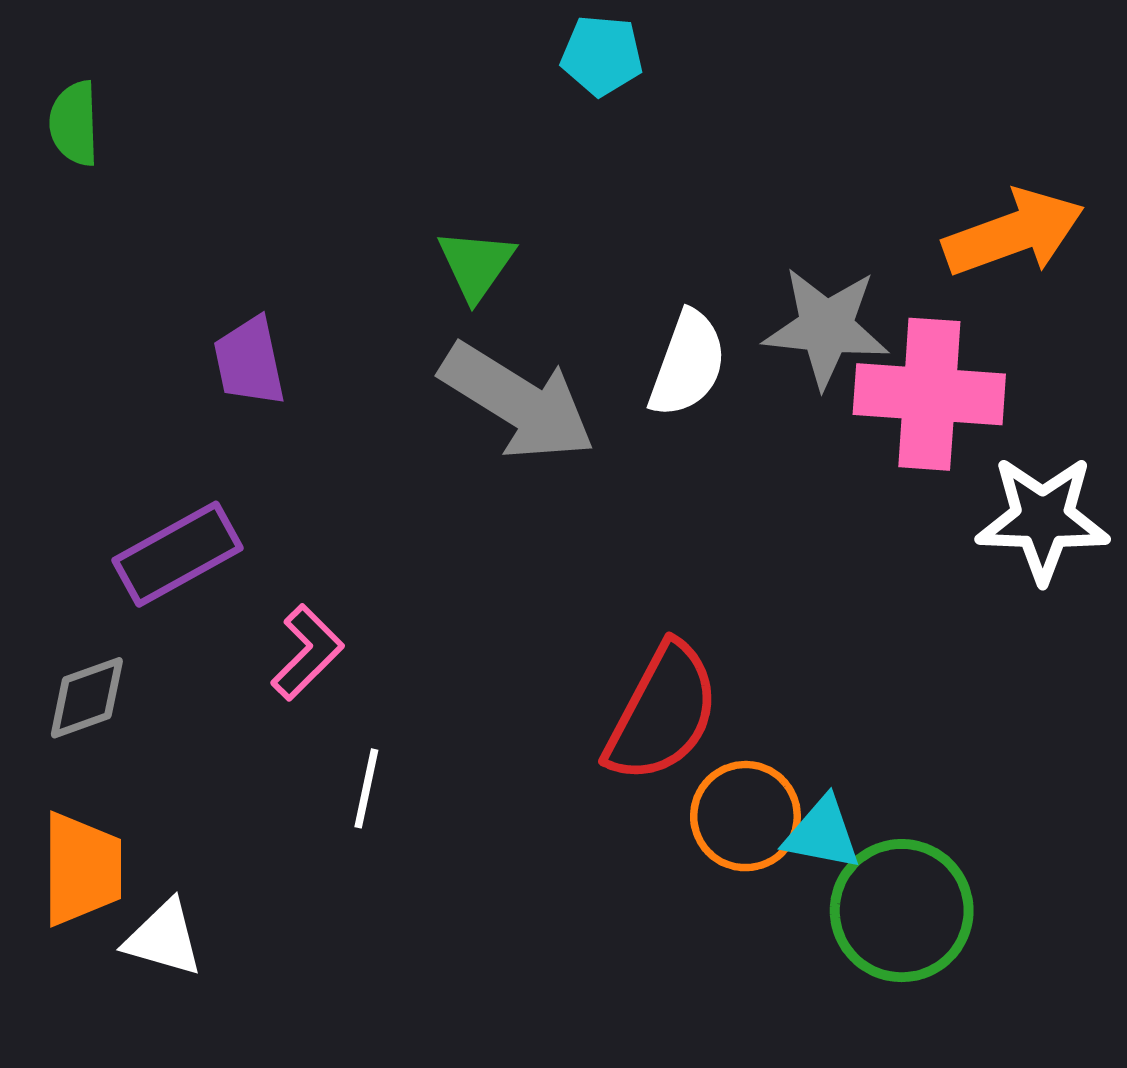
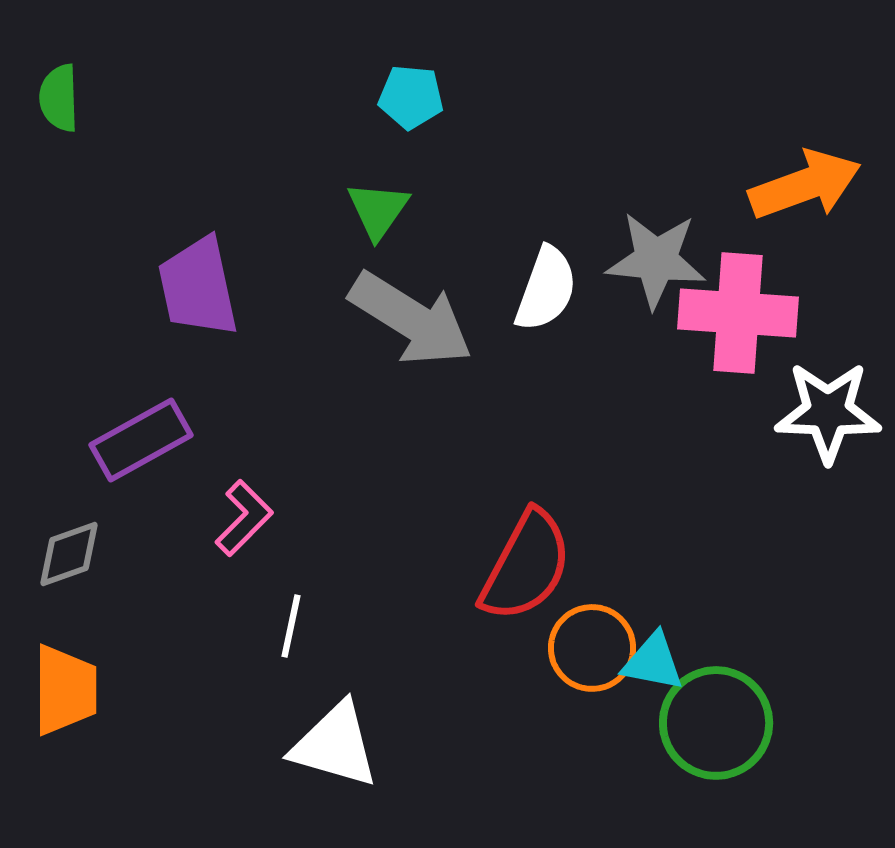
cyan pentagon: (602, 55) -> (411, 97), moved
purple trapezoid: (249, 361) -> (198, 287), size x1.4
white triangle: (164, 938) -> (335, 745), moved, size x1.4

